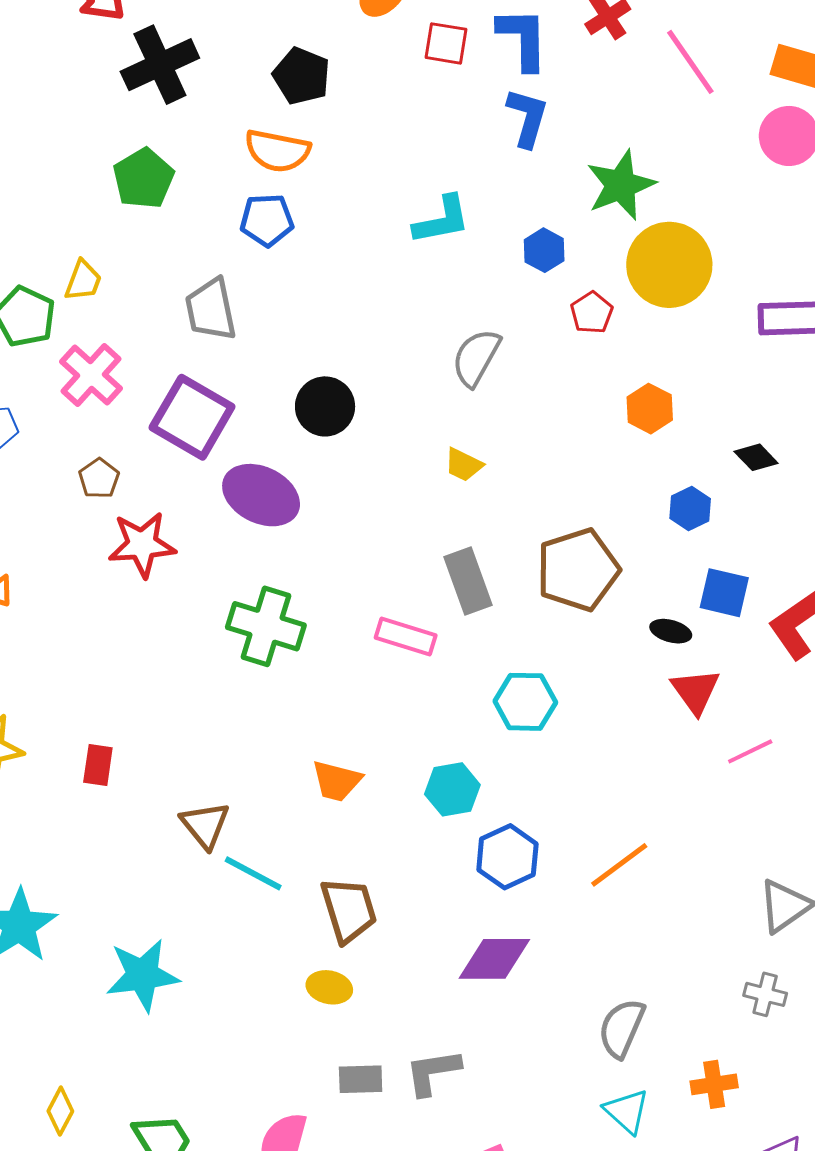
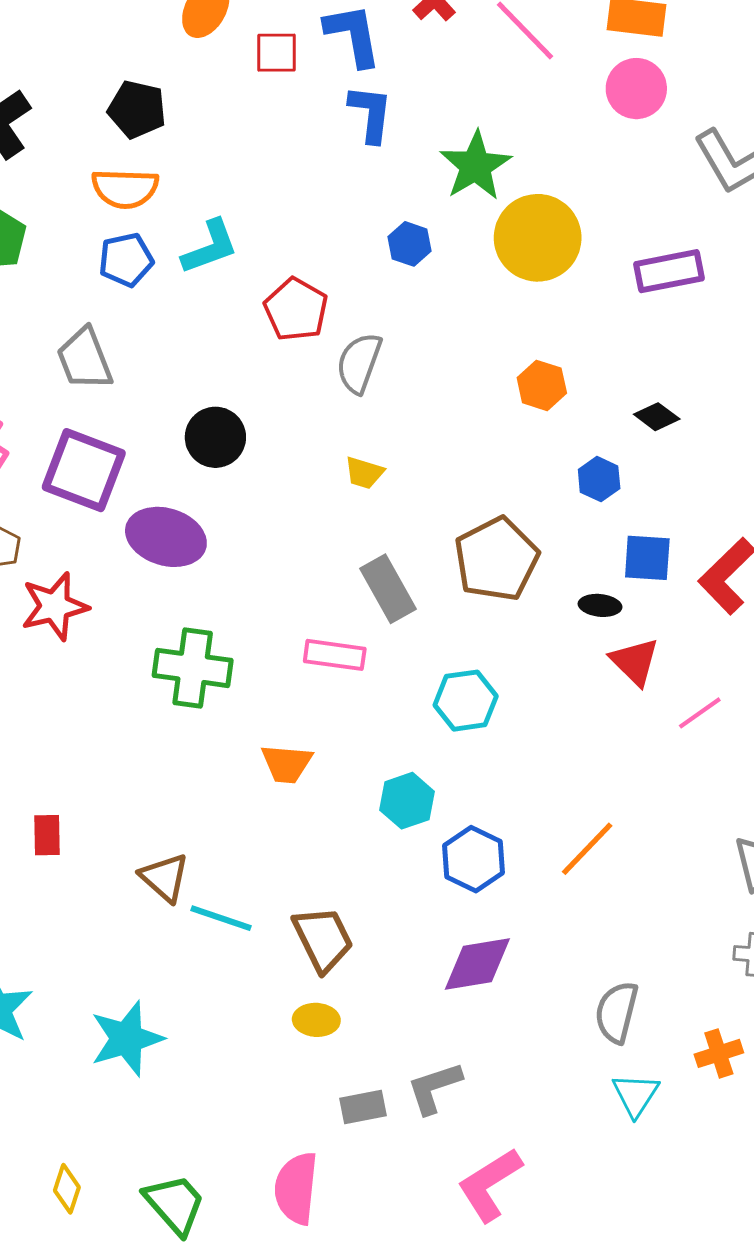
cyan L-shape: (442, 220) -> (210, 247), moved
red pentagon: (592, 313) -> (296, 309), moved, size x1.5
orange trapezoid: (337, 781) -> (287, 764), moved
cyan triangle: (627, 1111) -> (636, 1095), turned 30

